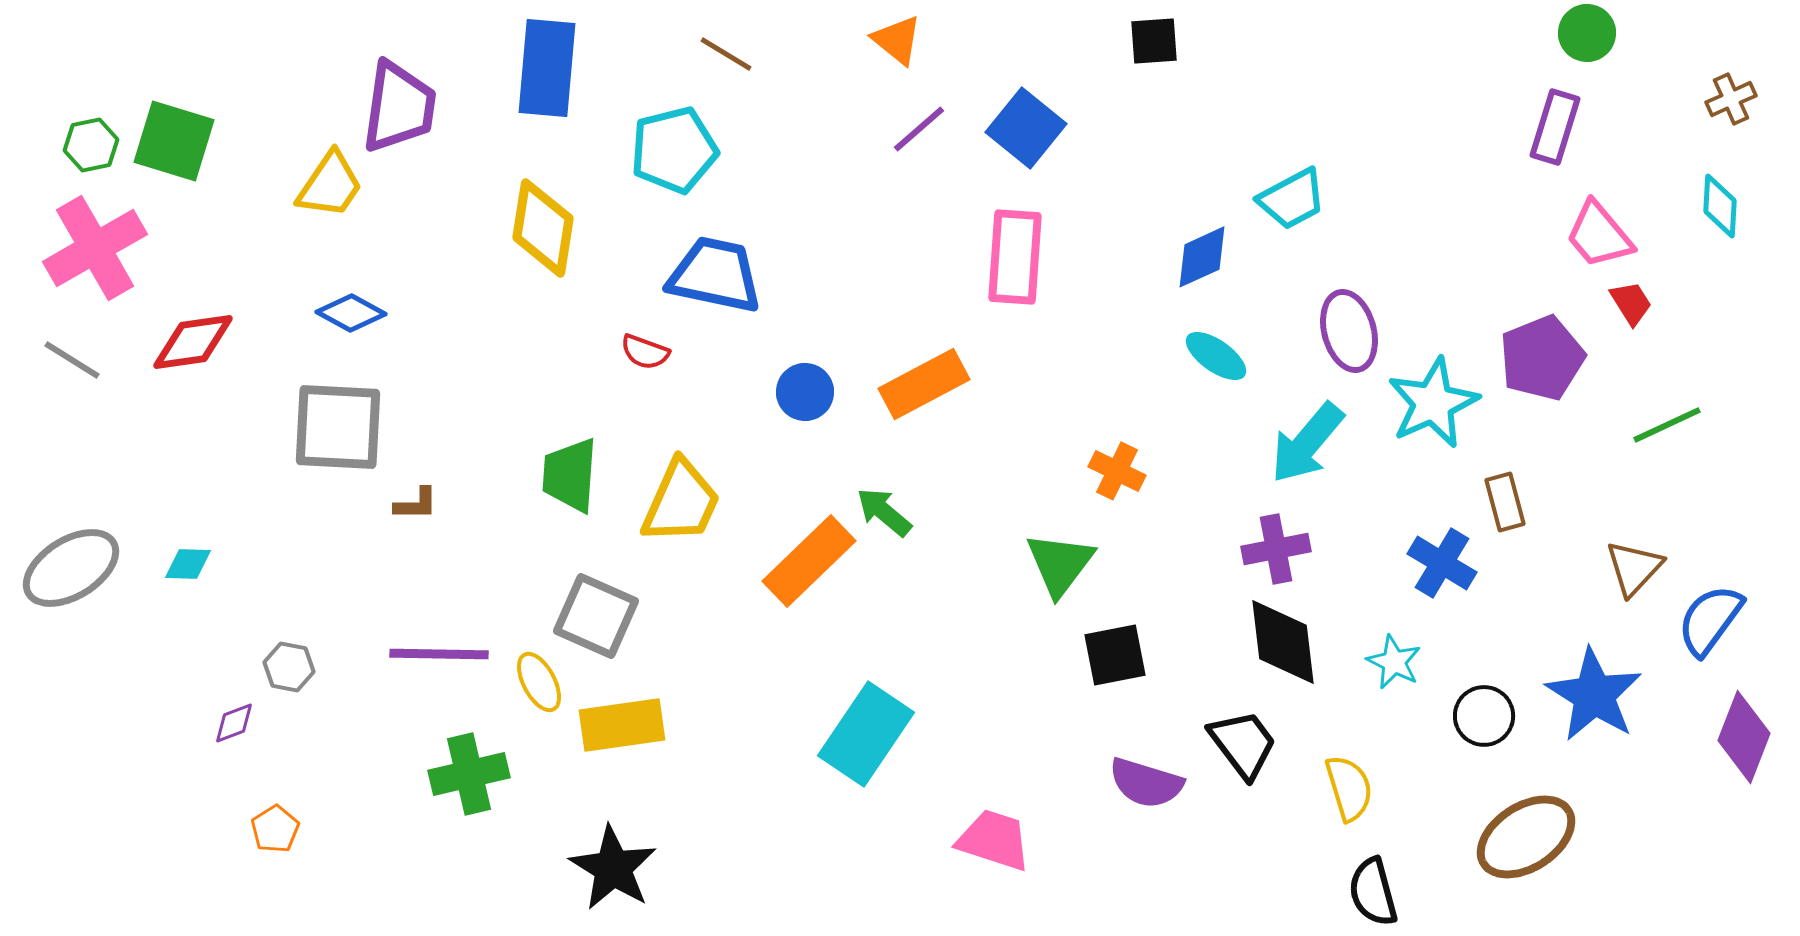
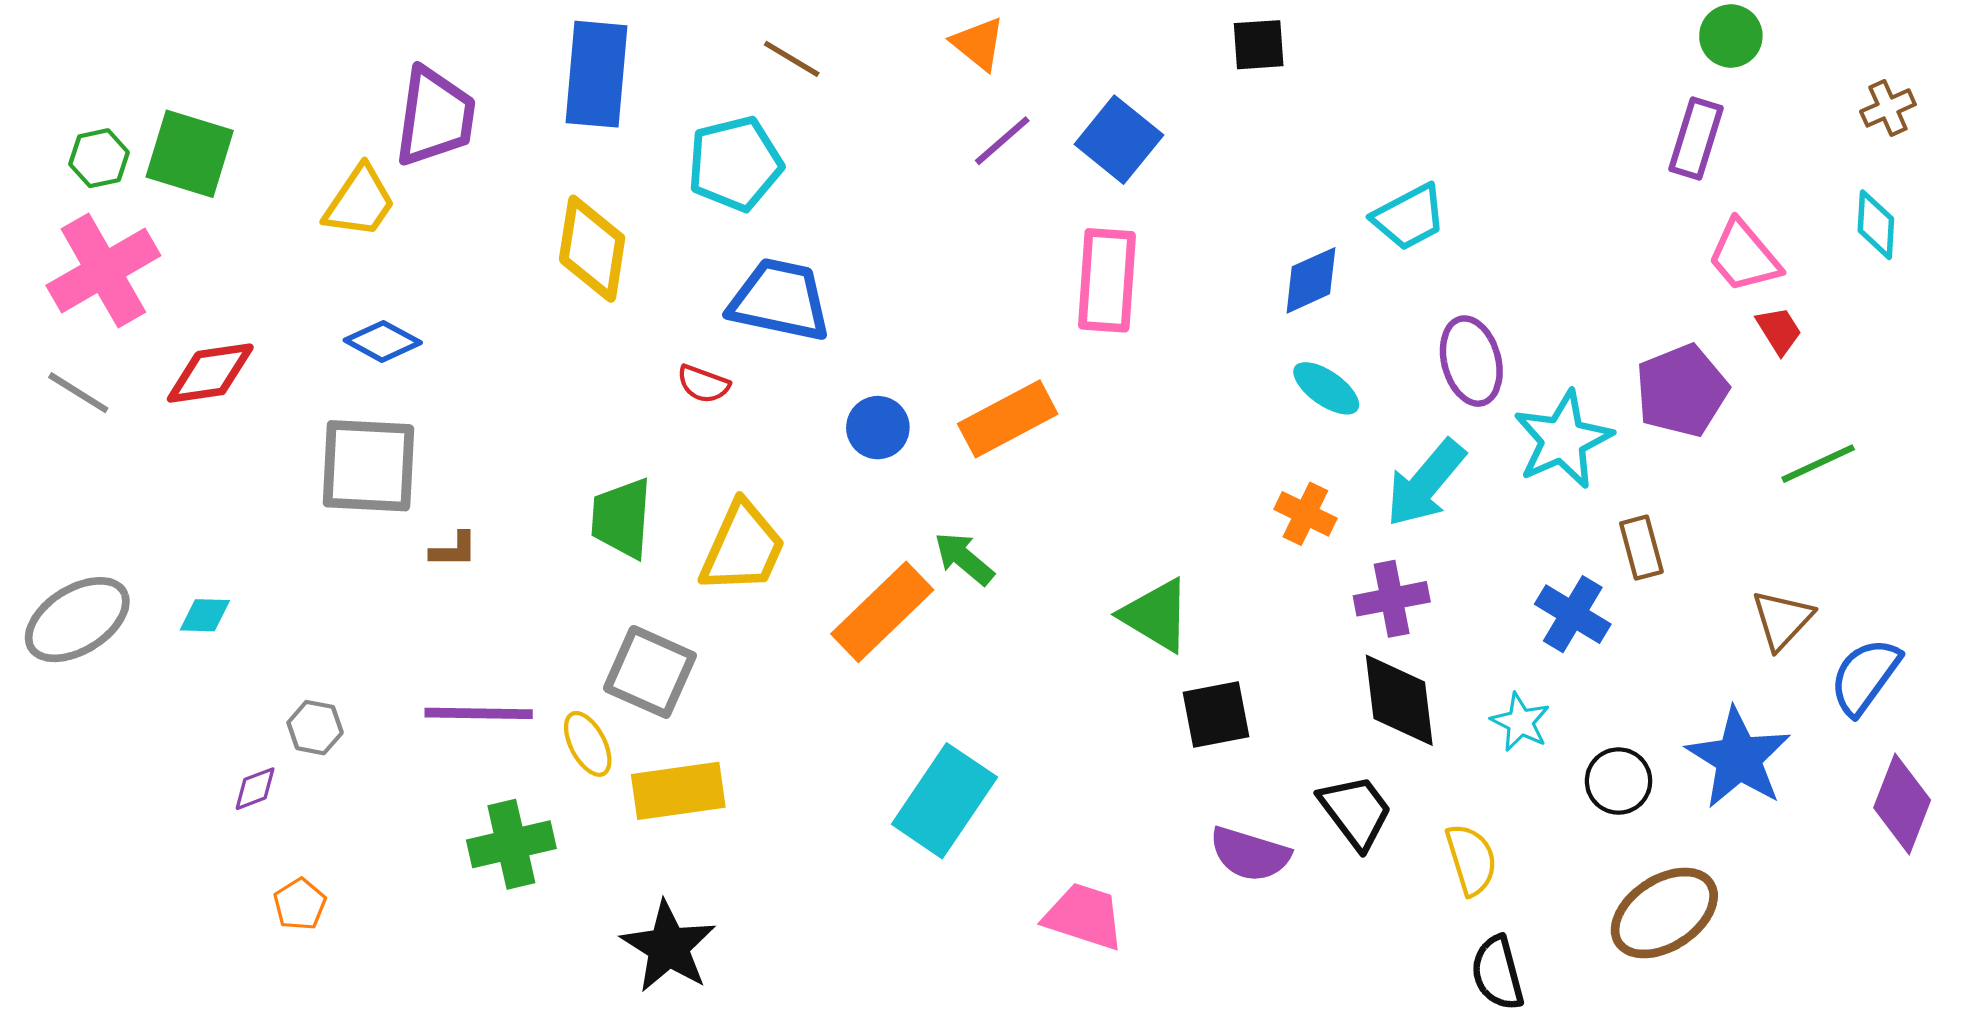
orange cross: (1117, 471) -> (1305, 514), moved
green triangle: (1060, 564) -> (1156, 615), turned -36

